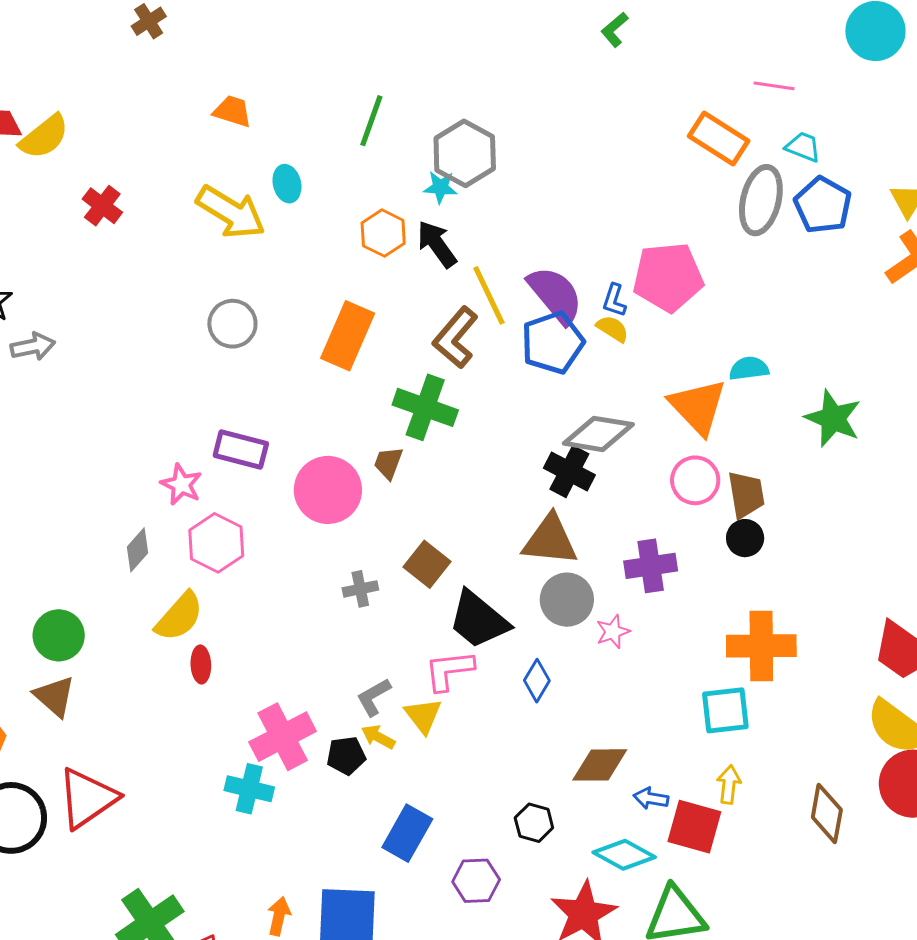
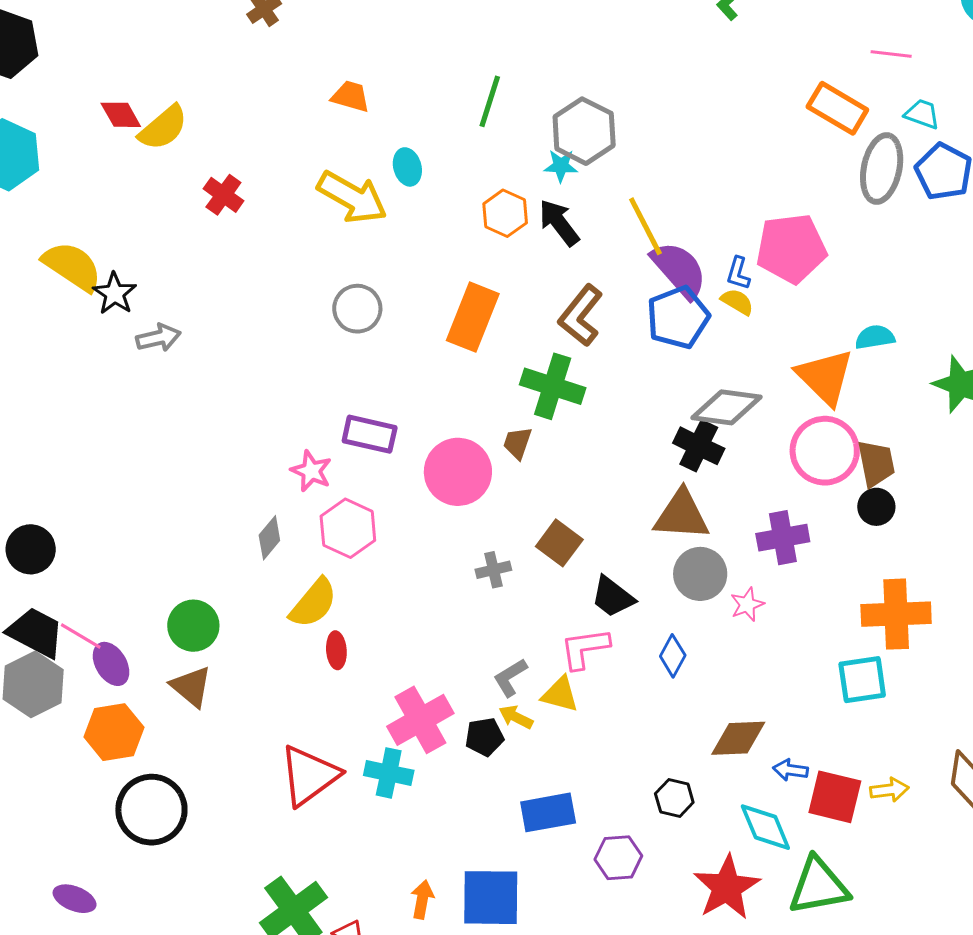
yellow line: (489, 295) -> (645, 226), moved
pink circle: (695, 480) -> (825, 451), size x1.4
black trapezoid: (479, 620) -> (613, 597), size x0.7
yellow triangle: (423, 716) -> (560, 694), turned -36
yellow arrow: (729, 784) -> (889, 790), moved, turned 78
red triangle: (87, 798) -> (309, 775), moved
blue rectangle: (407, 833) -> (548, 812), turned 52
cyan diamond: (624, 855) -> (765, 827), turned 40

